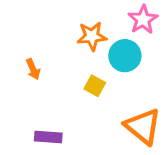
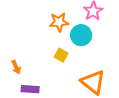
orange arrow: (33, 69) -> (16, 67), moved

